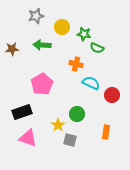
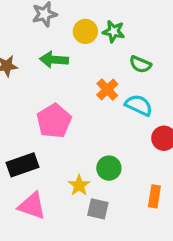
green star: (84, 34) -> (114, 31), moved
orange cross: (76, 64) -> (107, 90), turned 32
cyan semicircle: (91, 83) -> (139, 105), moved

